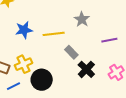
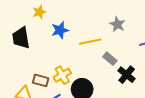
blue star: (24, 30) -> (60, 30), moved

